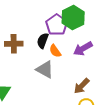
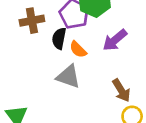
brown cross: (14, 44) -> (32, 21), moved
brown arrow: (82, 86) -> (121, 90), turned -66

